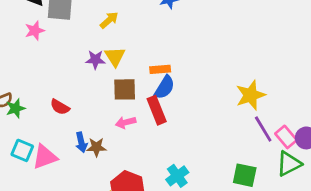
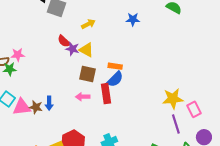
pink star: (35, 31) -> (18, 55), moved
yellow triangle: (115, 56) -> (86, 50), turned -42
red semicircle: (60, 107) -> (64, 41), moved
pink rectangle: (286, 137) -> (194, 109), moved
brown star: (96, 147) -> (36, 107), moved

